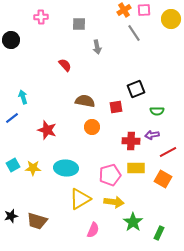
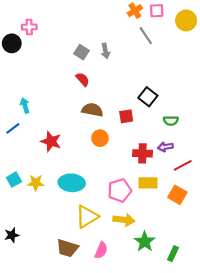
pink cross: (41, 17) -> (29, 27), moved
gray square: (79, 24) -> (81, 52), moved, turned 32
red semicircle: (65, 65) -> (83, 79), moved
black square: (136, 89) -> (148, 97), turned -30
brown trapezoid: (37, 221) -> (67, 248), moved

